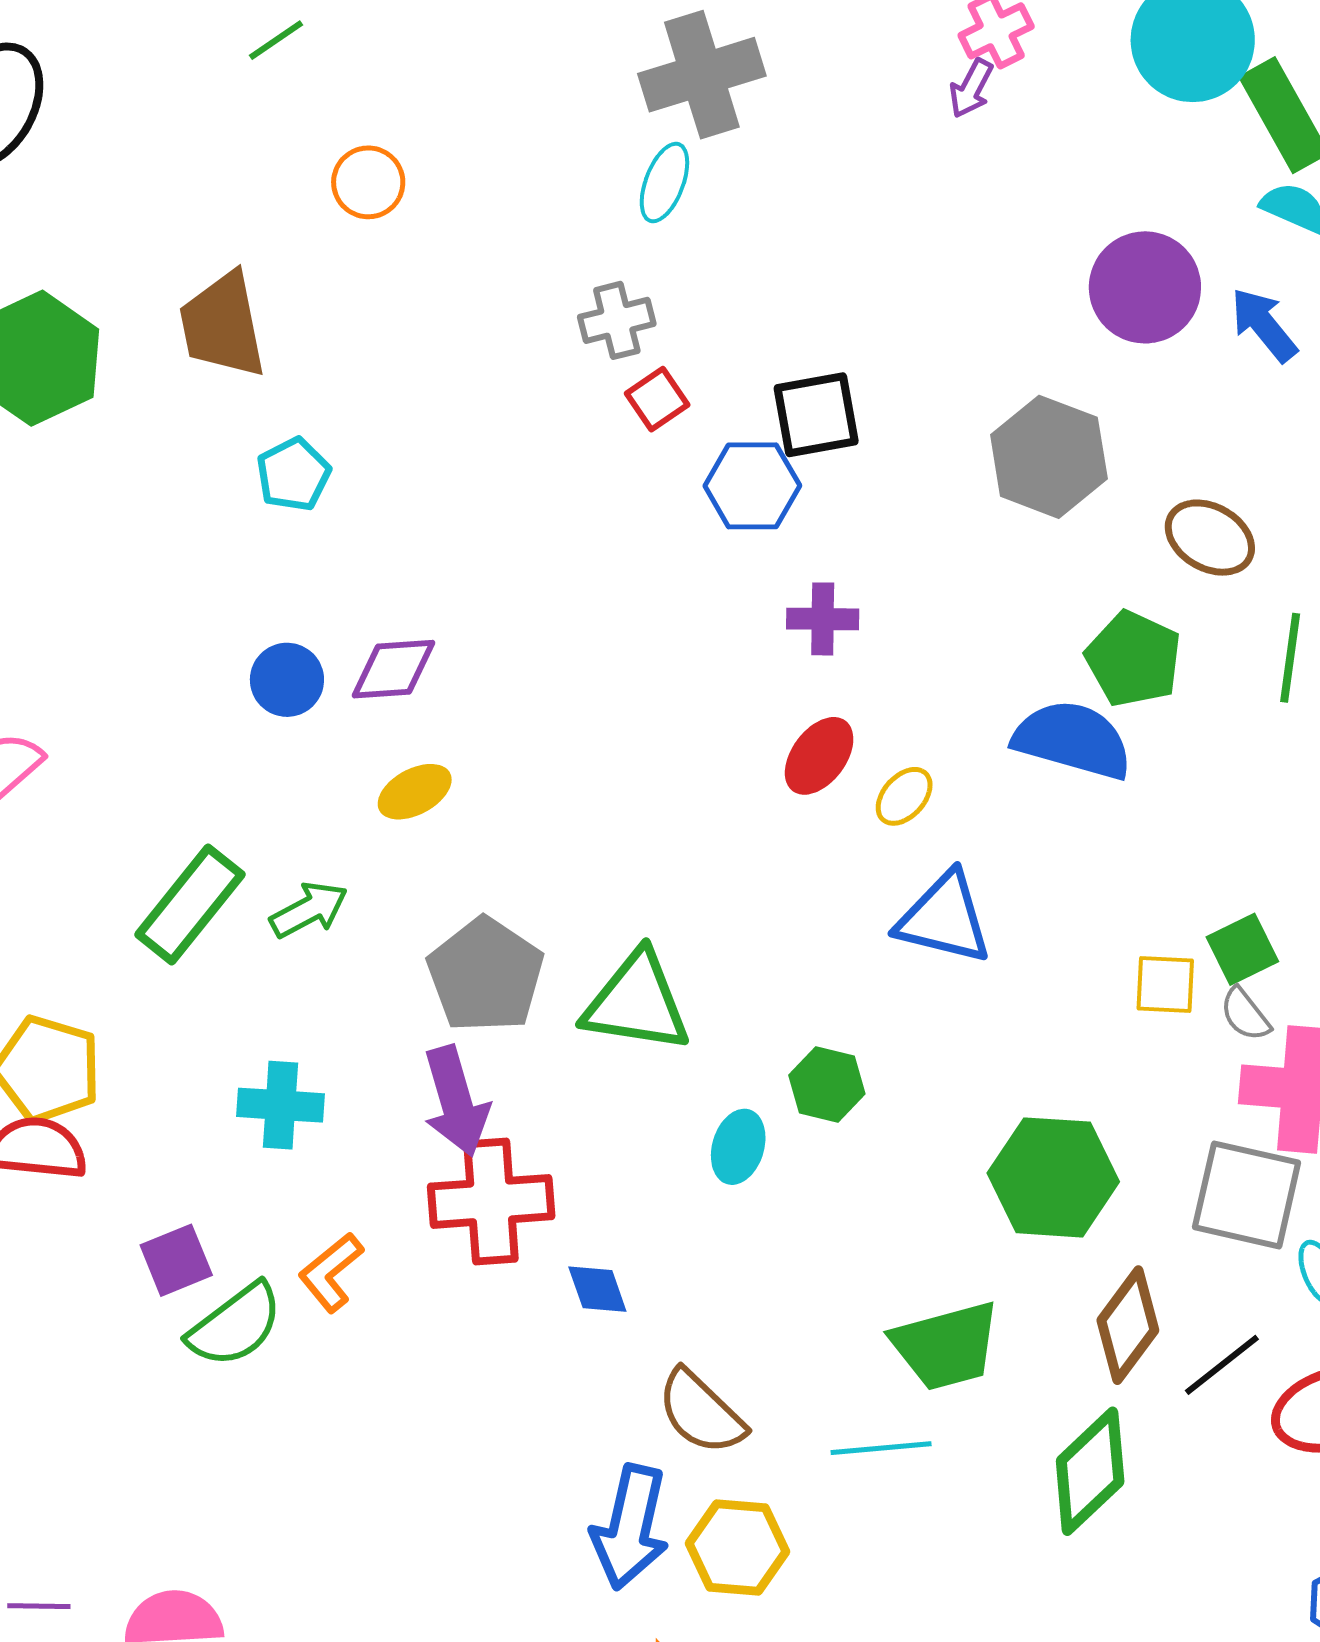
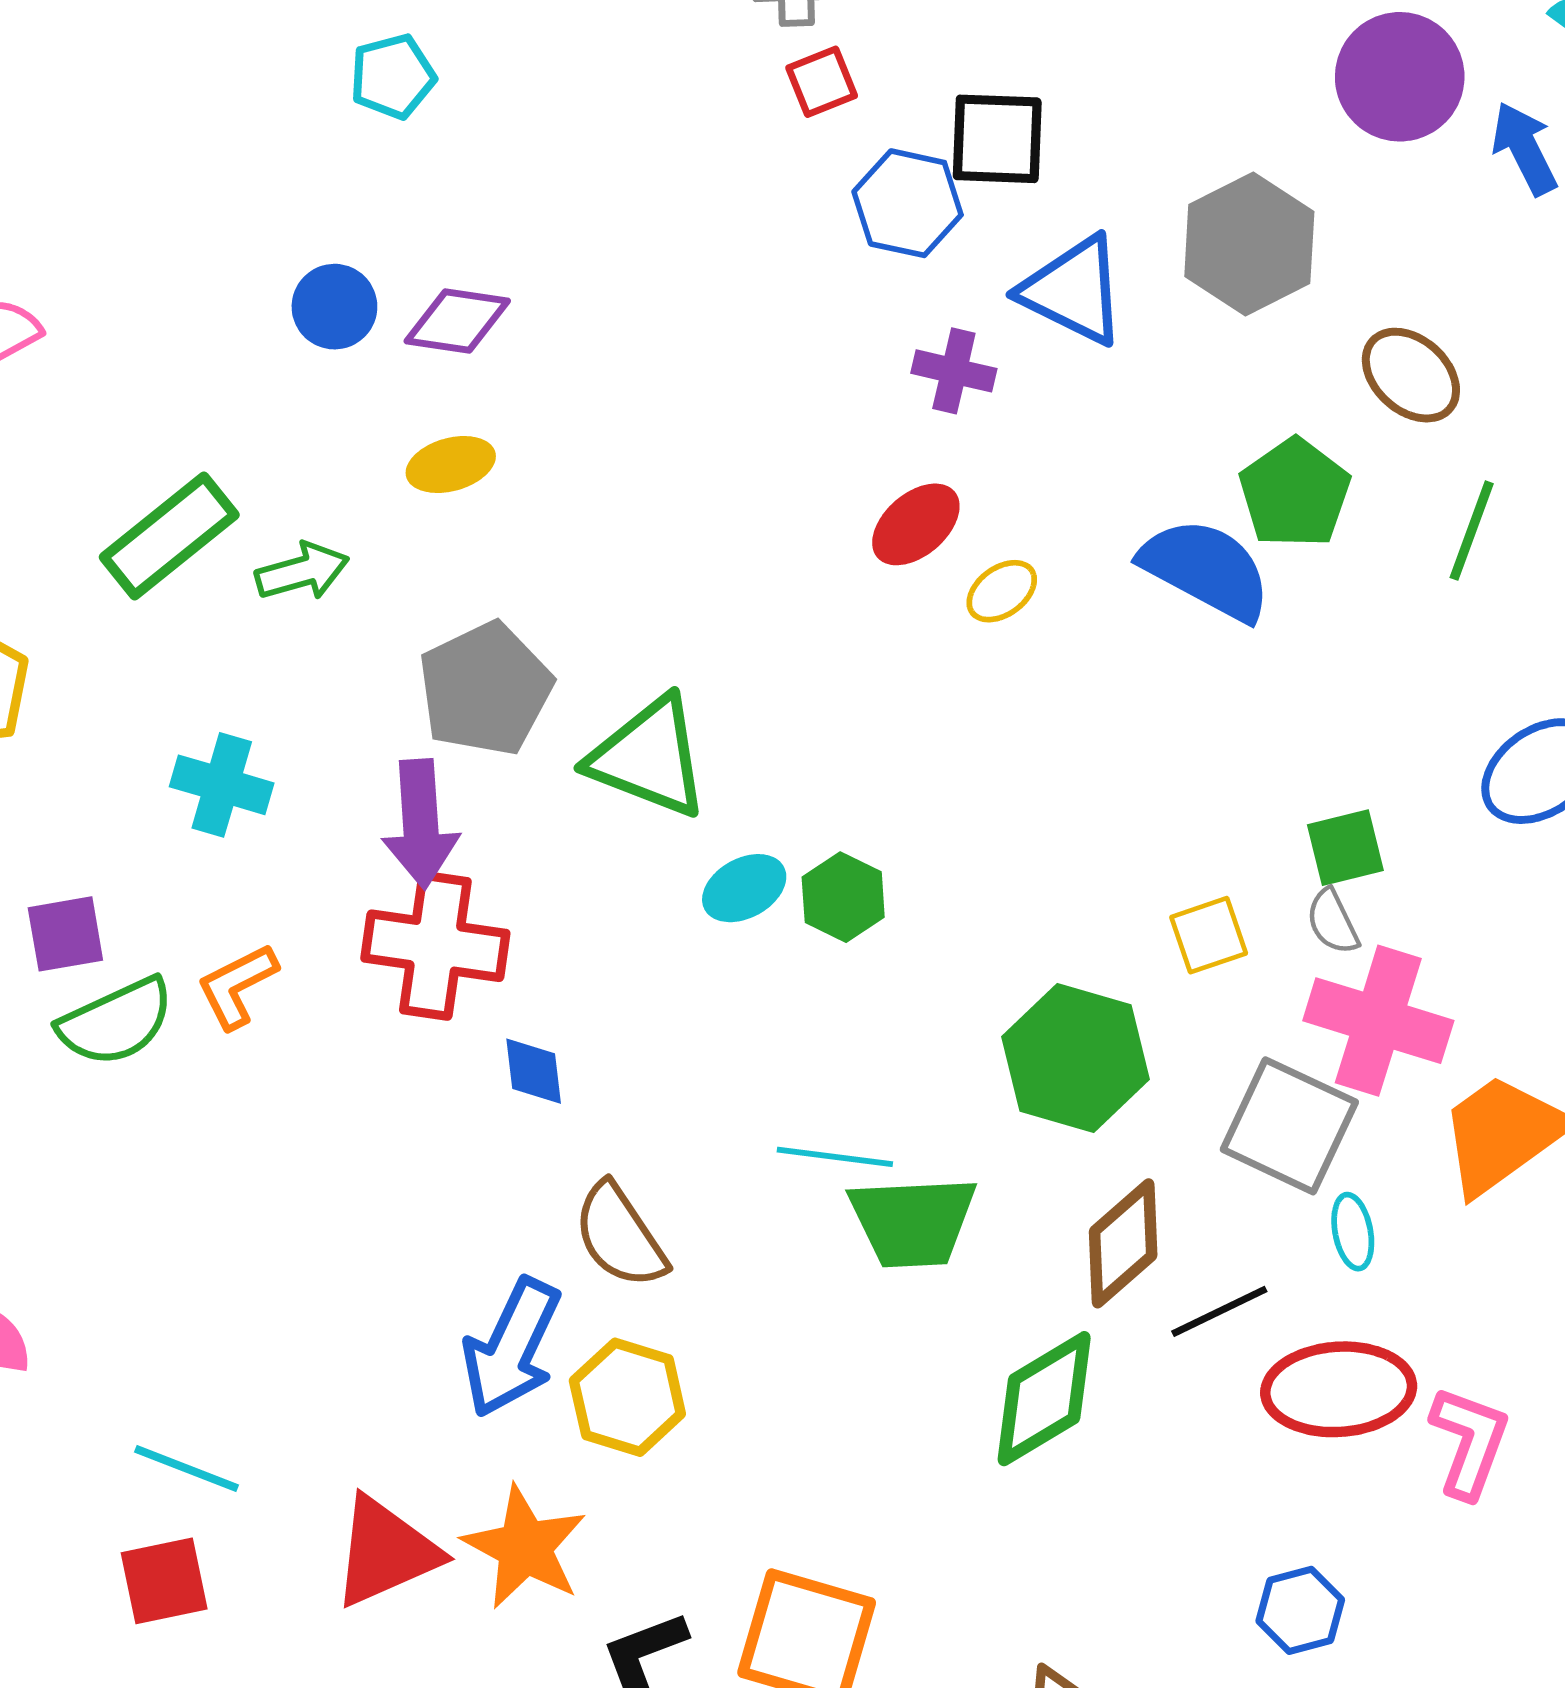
blue triangle: (944, 918) -> (1073, 291), moved
yellow square: (1165, 984) -> (1209, 935), moved, turned -34
cyan ellipse: (738, 1147) -> (744, 888), moved, turned 32
cyan line: (881, 1448) -> (835, 1157), moved

